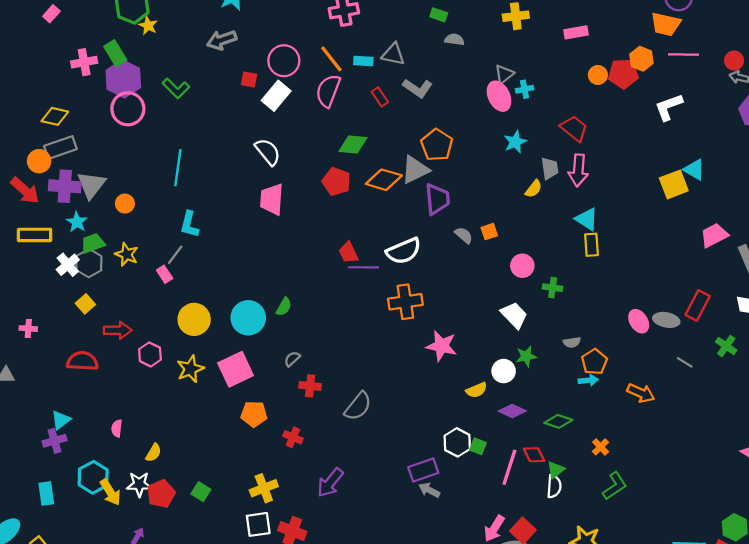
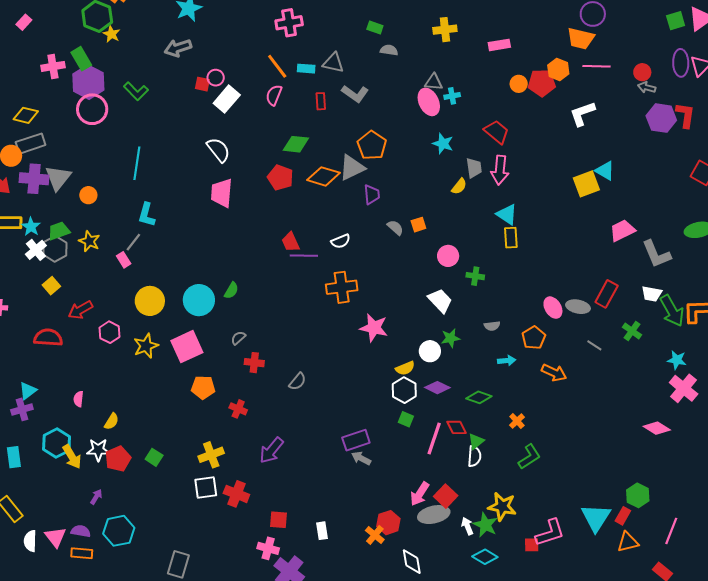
pink circle: (284, 61) -> (216, 78), moved, size x0.6
gray triangle: (504, 74) -> (434, 82), turned 42
pink semicircle: (328, 91) -> (274, 95), size x0.7
red rectangle: (380, 97) -> (321, 101), turned 30
cyan star: (515, 142) -> (443, 144), turned -30
purple trapezoid: (437, 199) -> (372, 195), size x0.7
cyan star: (77, 222) -> (31, 227), moved
white semicircle: (404, 251) -> (341, 241), size x0.6
red arrow: (118, 330) -> (80, 310), turned 150
orange pentagon: (594, 362) -> (534, 338), moved
gray semicircle: (358, 406) -> (297, 381), size x0.7
white hexagon: (457, 442) -> (404, 390), moved

